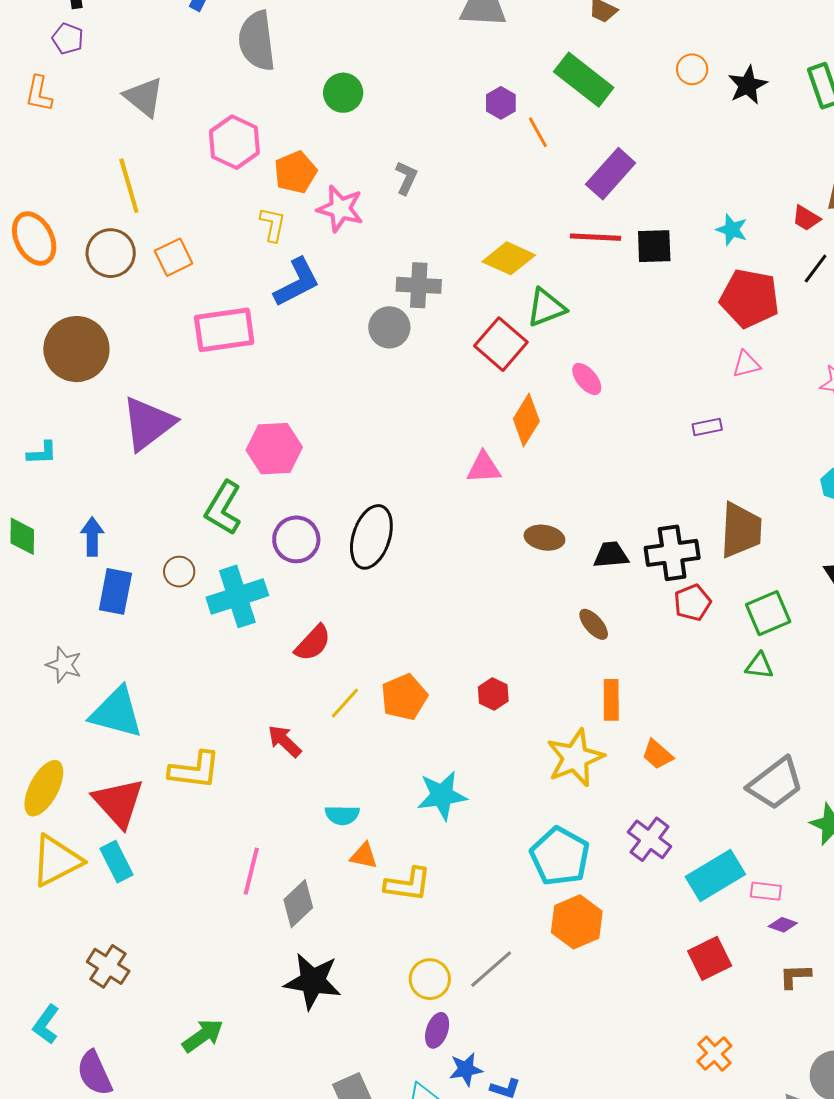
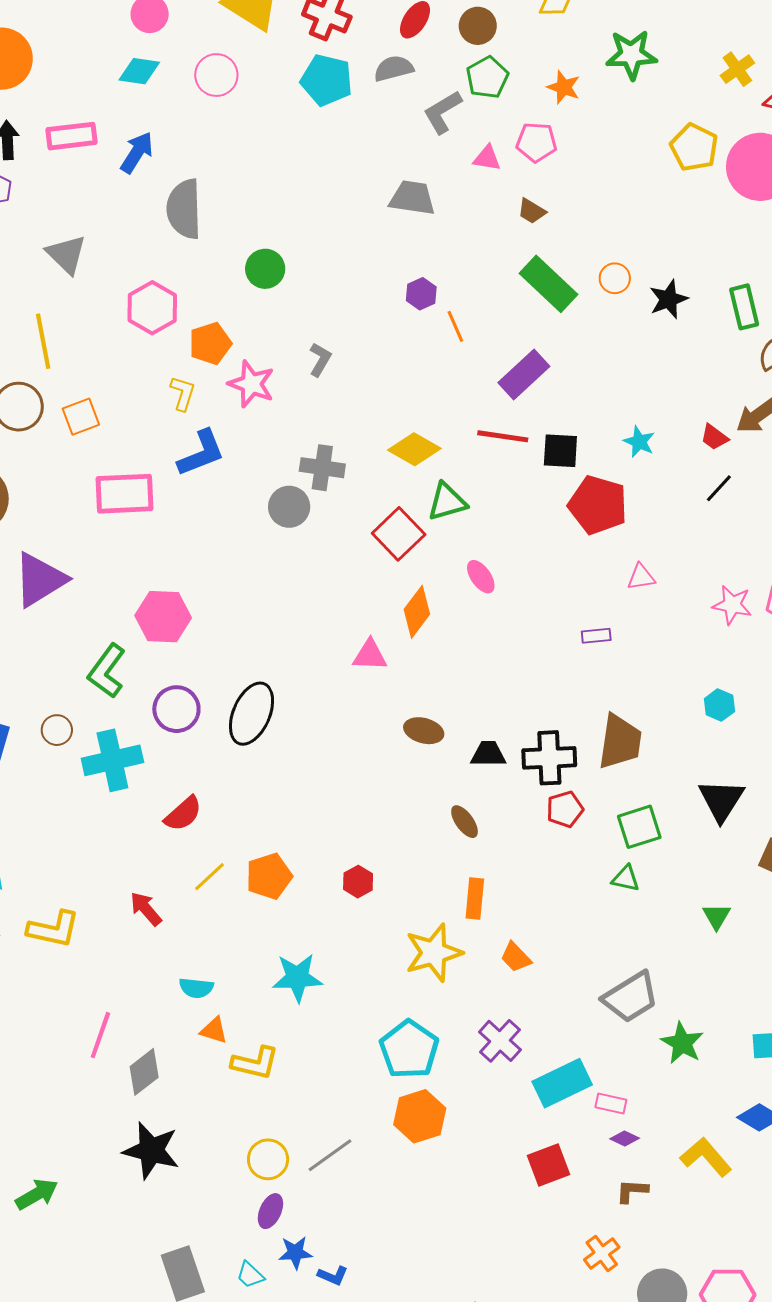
green rectangle: (584, 80) -> (549, 284), moved
red pentagon: (750, 298) -> (598, 505), moved
orange cross: (714, 1054) -> (602, 1254), moved

